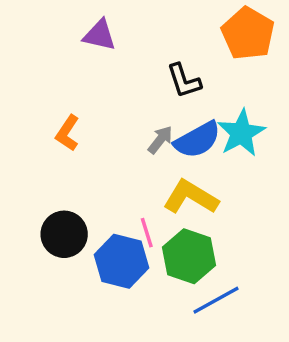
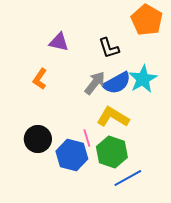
purple triangle: (100, 35) -> (59, 42), moved
gray arrow: (160, 140) -> (95, 83), size x1.4

